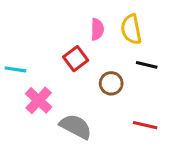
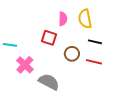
red square: (76, 59) -> (49, 38), turned -35
red line: (145, 125) -> (94, 62), moved

